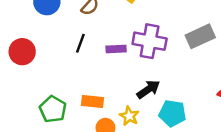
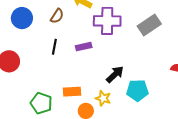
purple cross: (150, 41) -> (107, 21), moved

